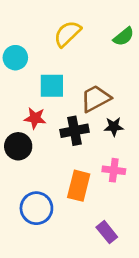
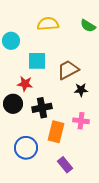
yellow semicircle: (67, 34) -> (48, 24), turned 40
green semicircle: (124, 37) -> (88, 26), turned 70
black cross: (74, 131) -> (42, 108), moved
purple rectangle: (107, 232) -> (65, 165), moved

